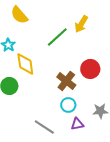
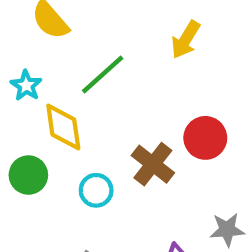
green line: (57, 37) -> (103, 75), moved
cyan circle: (68, 105) -> (96, 190), moved

